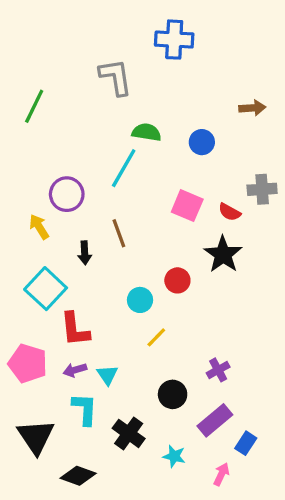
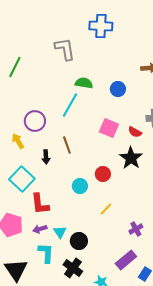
yellow line: (156, 337) -> (106, 209), moved
purple cross: (218, 370) -> (136, 229), moved
black circle: (173, 394) -> (79, 241), moved

